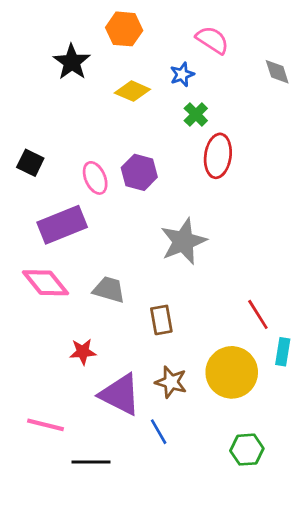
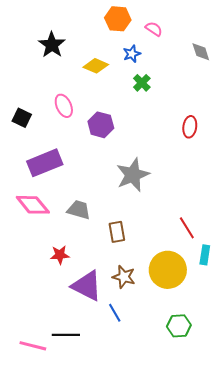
orange hexagon: (124, 29) -> (118, 19), moved
pink semicircle: (212, 40) -> (154, 29), size x0.7
red ellipse: (218, 156) -> (190, 127), moved, size x0.7
pink ellipse: (95, 178) -> (64, 106), moved
pink line: (46, 425) -> (33, 346), moved

